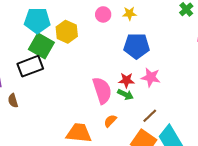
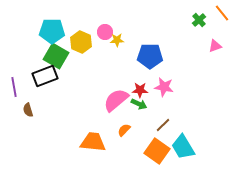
yellow star: (129, 13) -> (117, 40), moved
pink circle: (103, 14) -> (105, 32), moved
pink semicircle: (102, 90) -> (116, 100), turned -112

